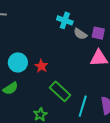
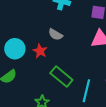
gray semicircle: (80, 34) -> (56, 34), moved

